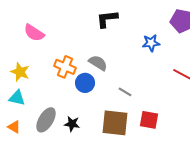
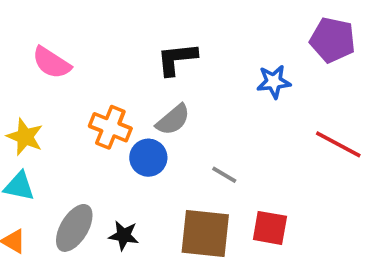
black L-shape: (107, 19) -> (177, 59), moved
gray semicircle: (98, 63) -> (173, 120), turned 108

